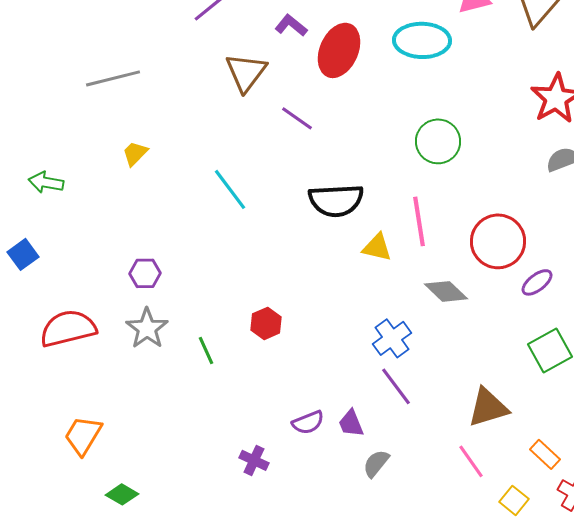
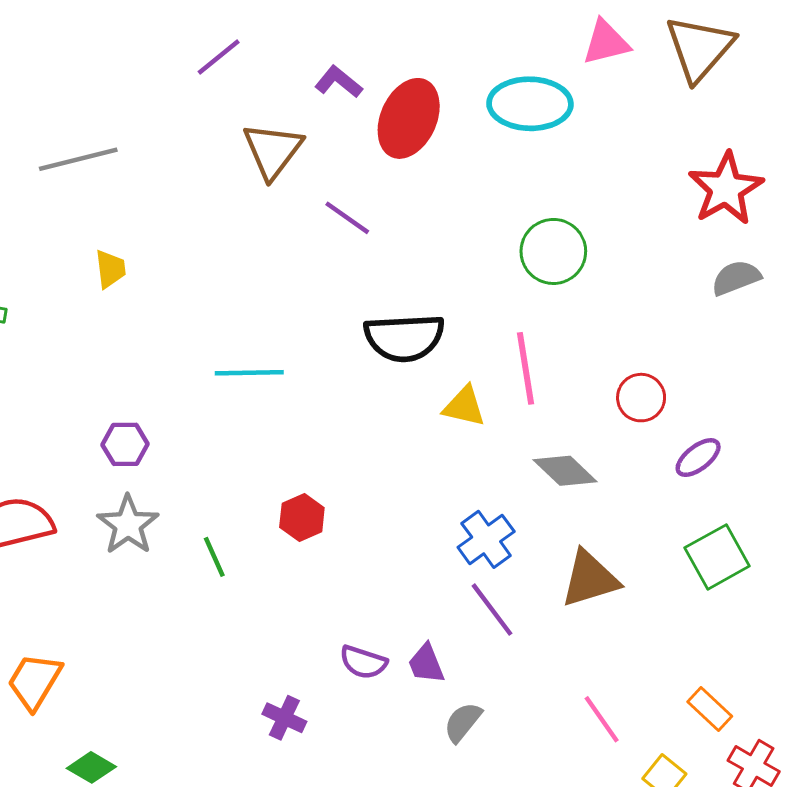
yellow trapezoid: (135, 153) -> (110, 269), turned 128
cyan line: (230, 189) -> (249, 373), moved, turned -54
red circle: (498, 241) -> (641, 398), size x0.6
brown triangle: (488, 407) -> (590, 579), moved
purple semicircle: (308, 422) -> (363, 662), turned 40

